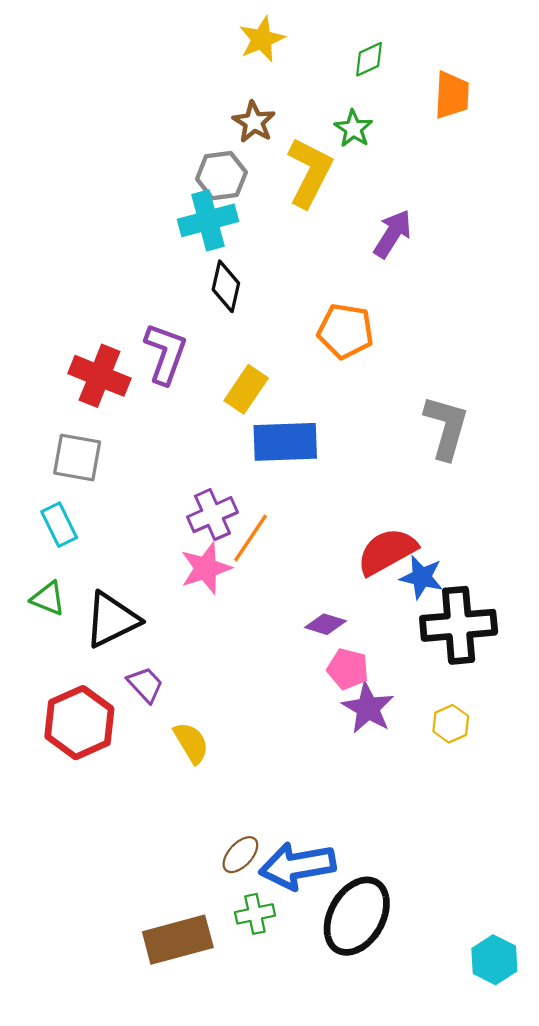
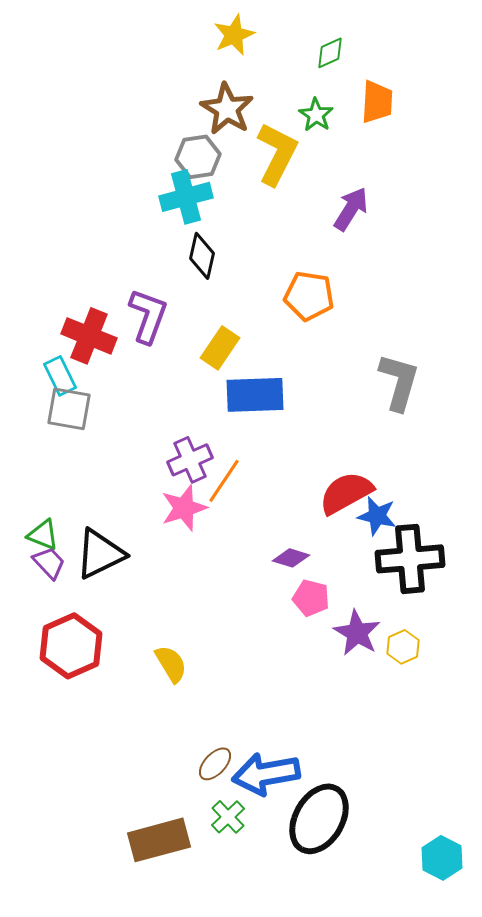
orange trapezoid: (452, 95) -> (377, 102), moved
brown star: (254, 122) -> (227, 109), size x1.4
cyan rectangle: (59, 525) -> (60, 376), moved
purple trapezoid: (145, 685) -> (49, 563), moved
purple star: (368, 708) -> (357, 633), moved
green cross: (255, 914) -> (228, 817), turned -32

